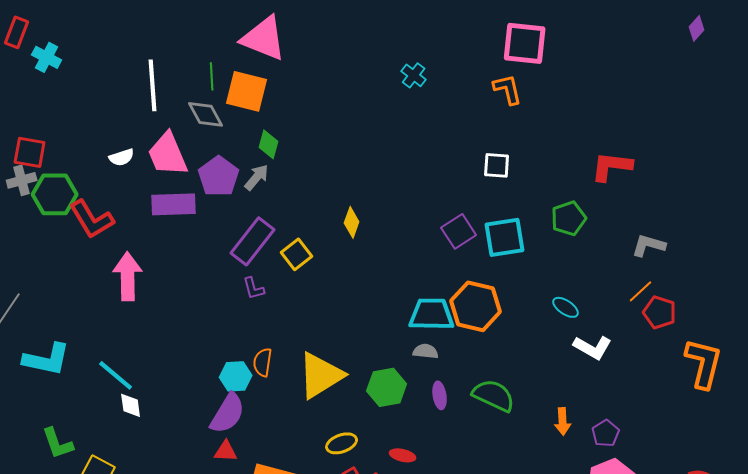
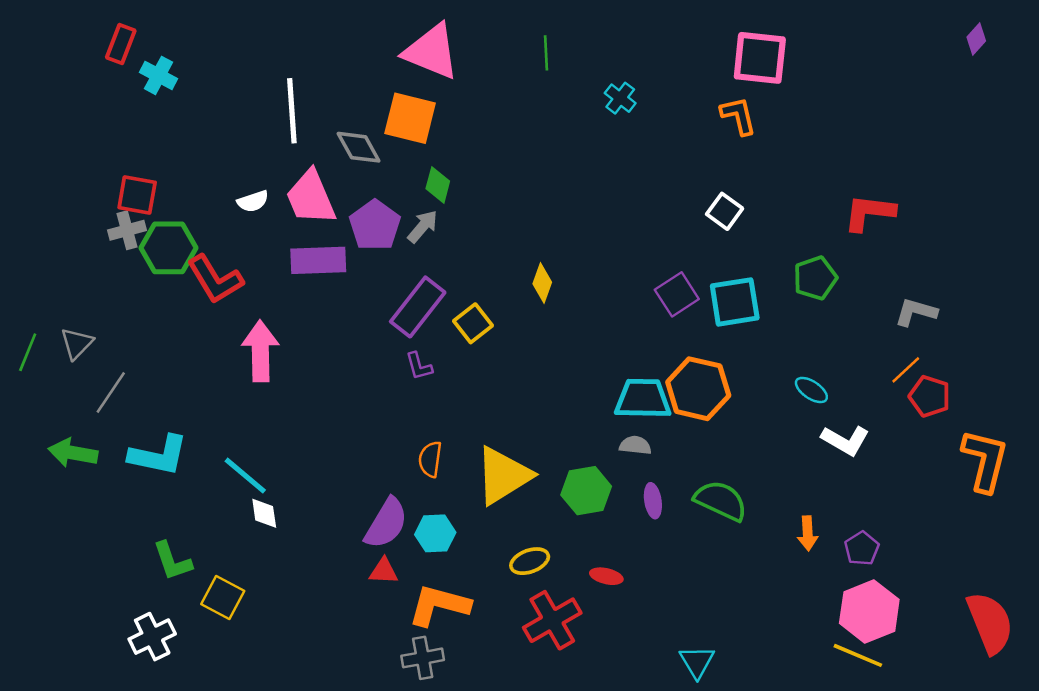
green line: (212, 76) -> (546, 53), moved
white square: (497, 165) -> (725, 211), turned 32
cyan hexagon: (236, 376) -> (435, 533), moved

